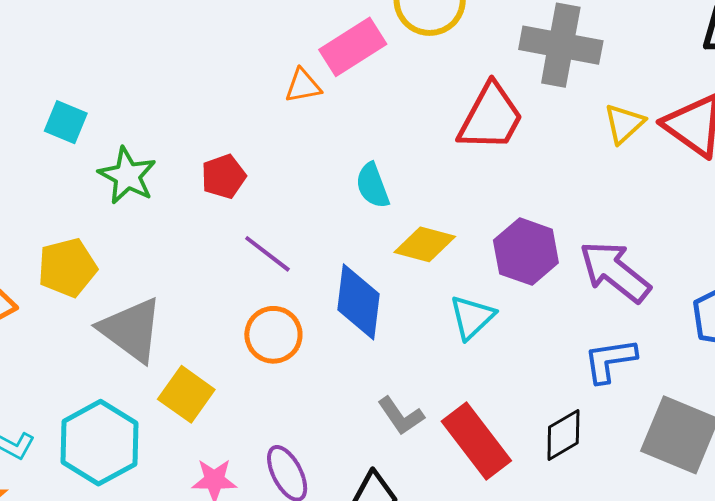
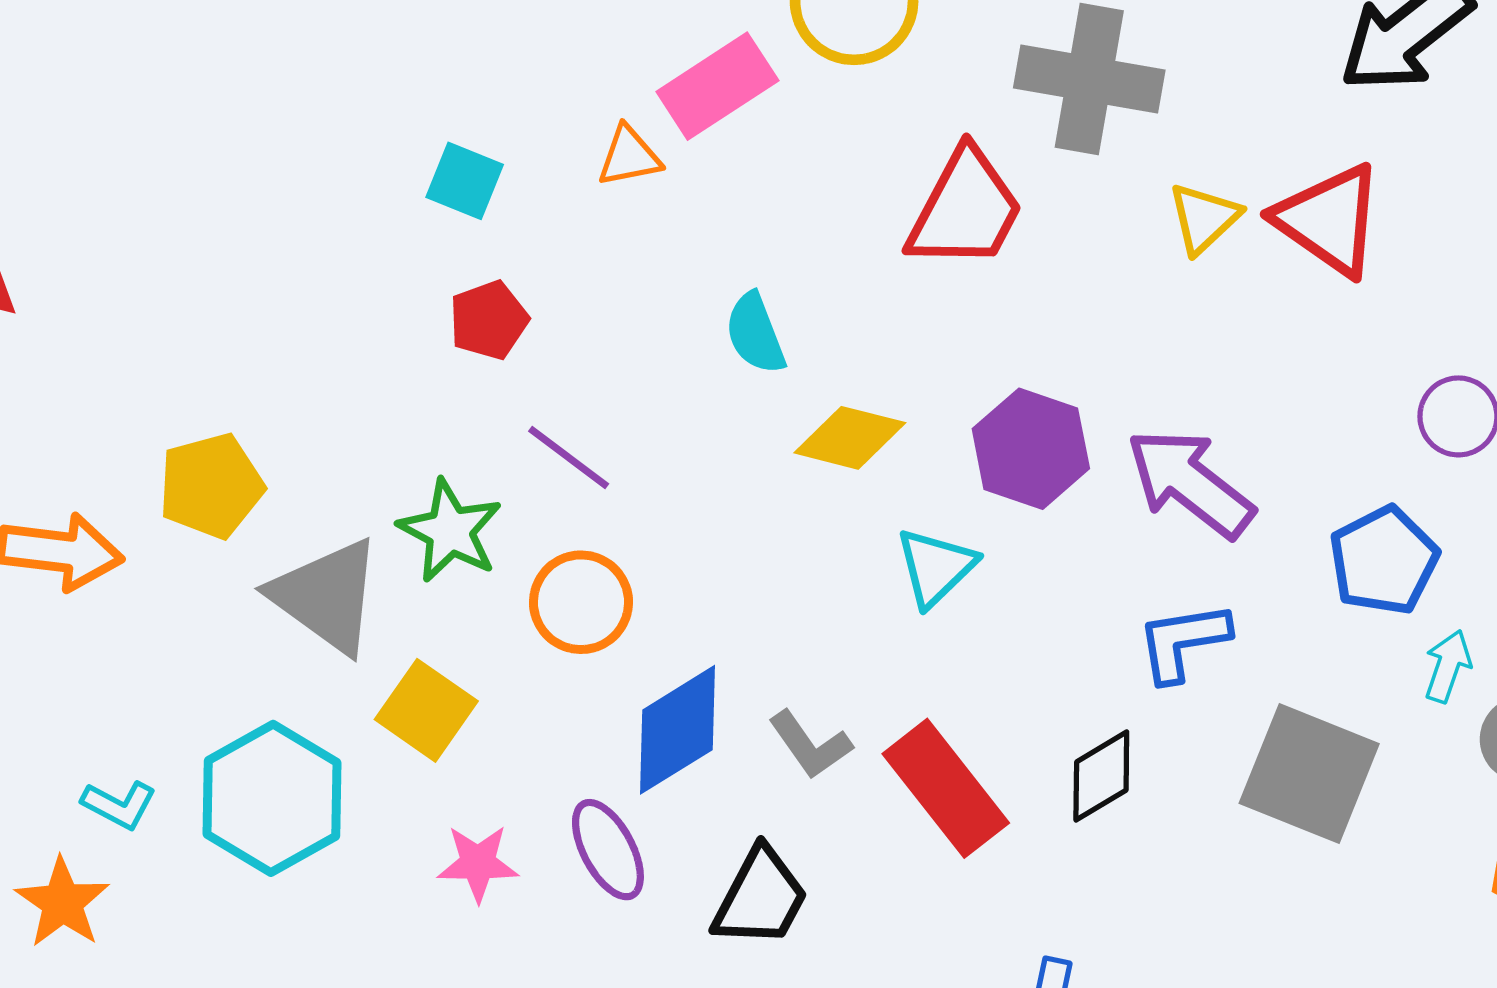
cyan square: (66, 122) -> (465, 181), moved
green star: (127, 176) -> (450, 531), moved
blue diamond: (359, 302) -> (677, 730), moved, turned 52

